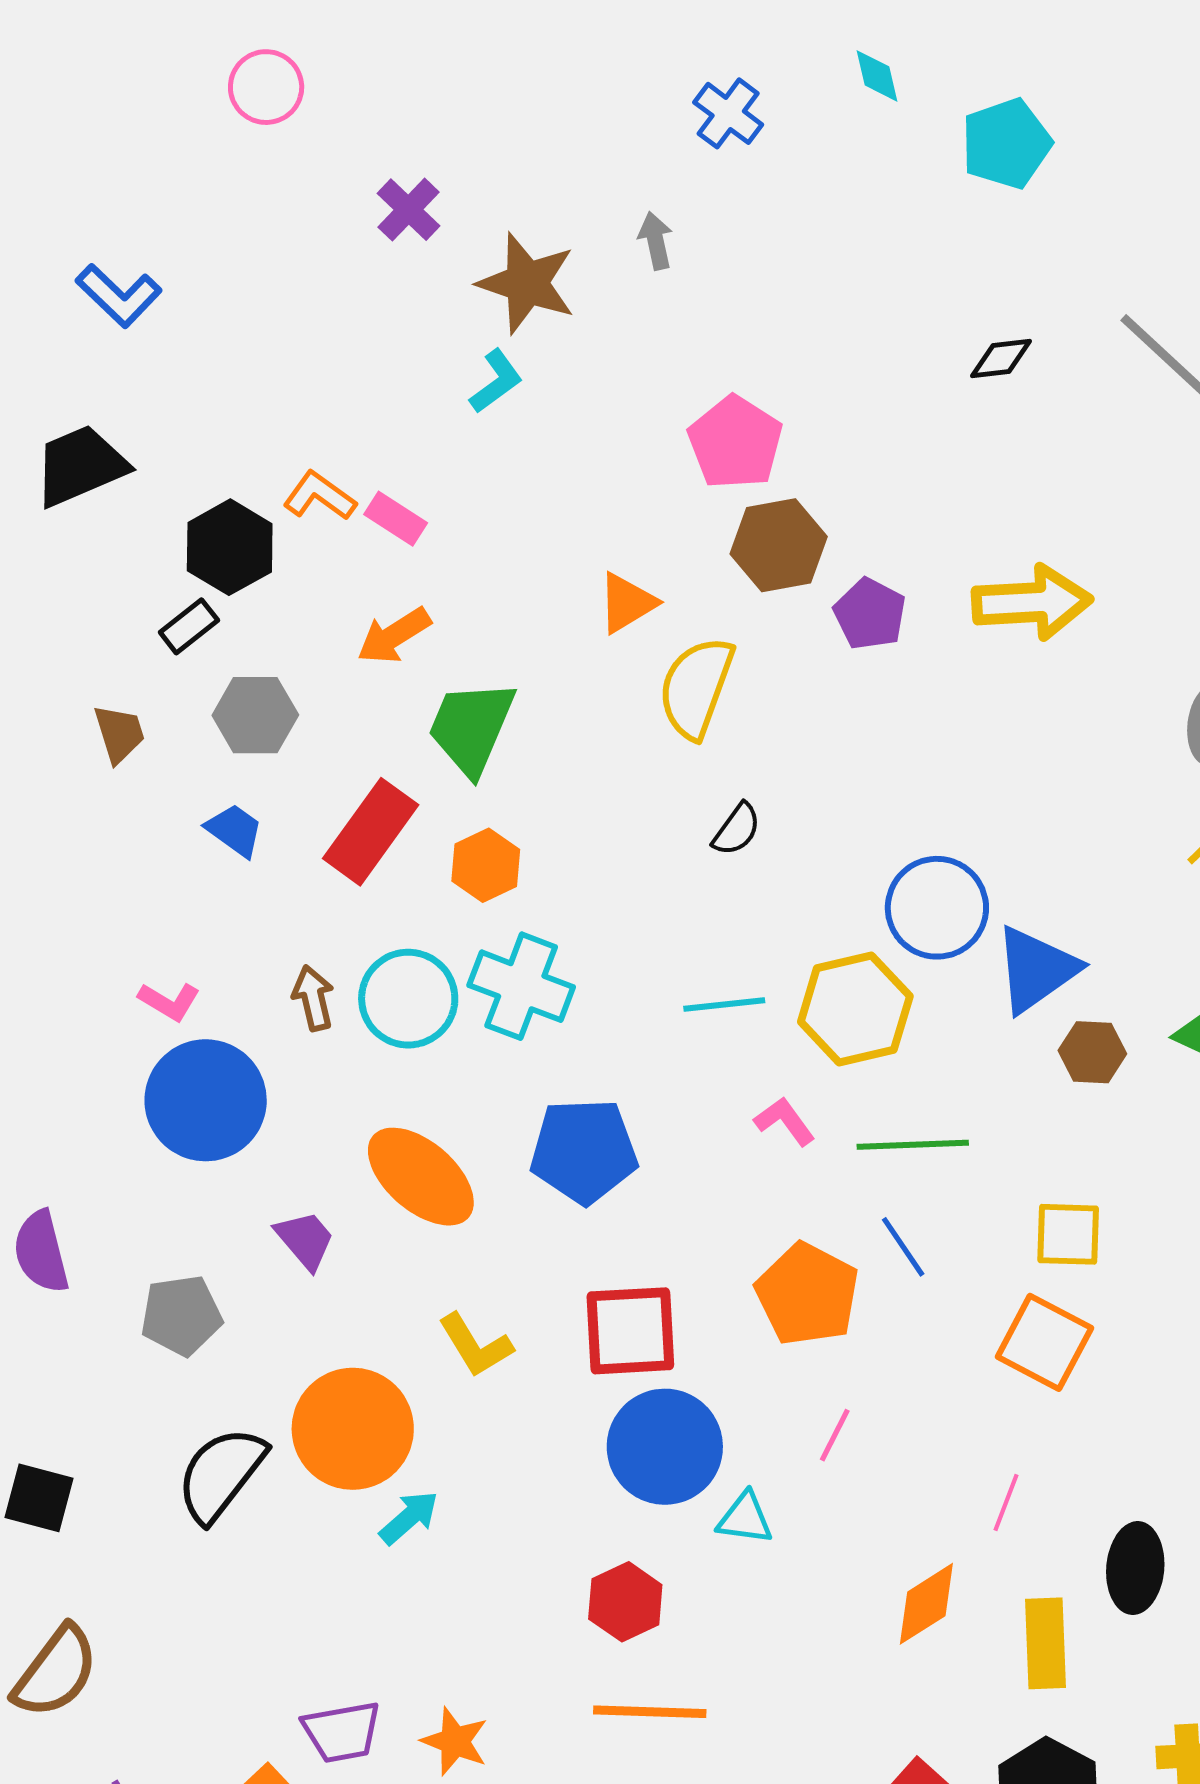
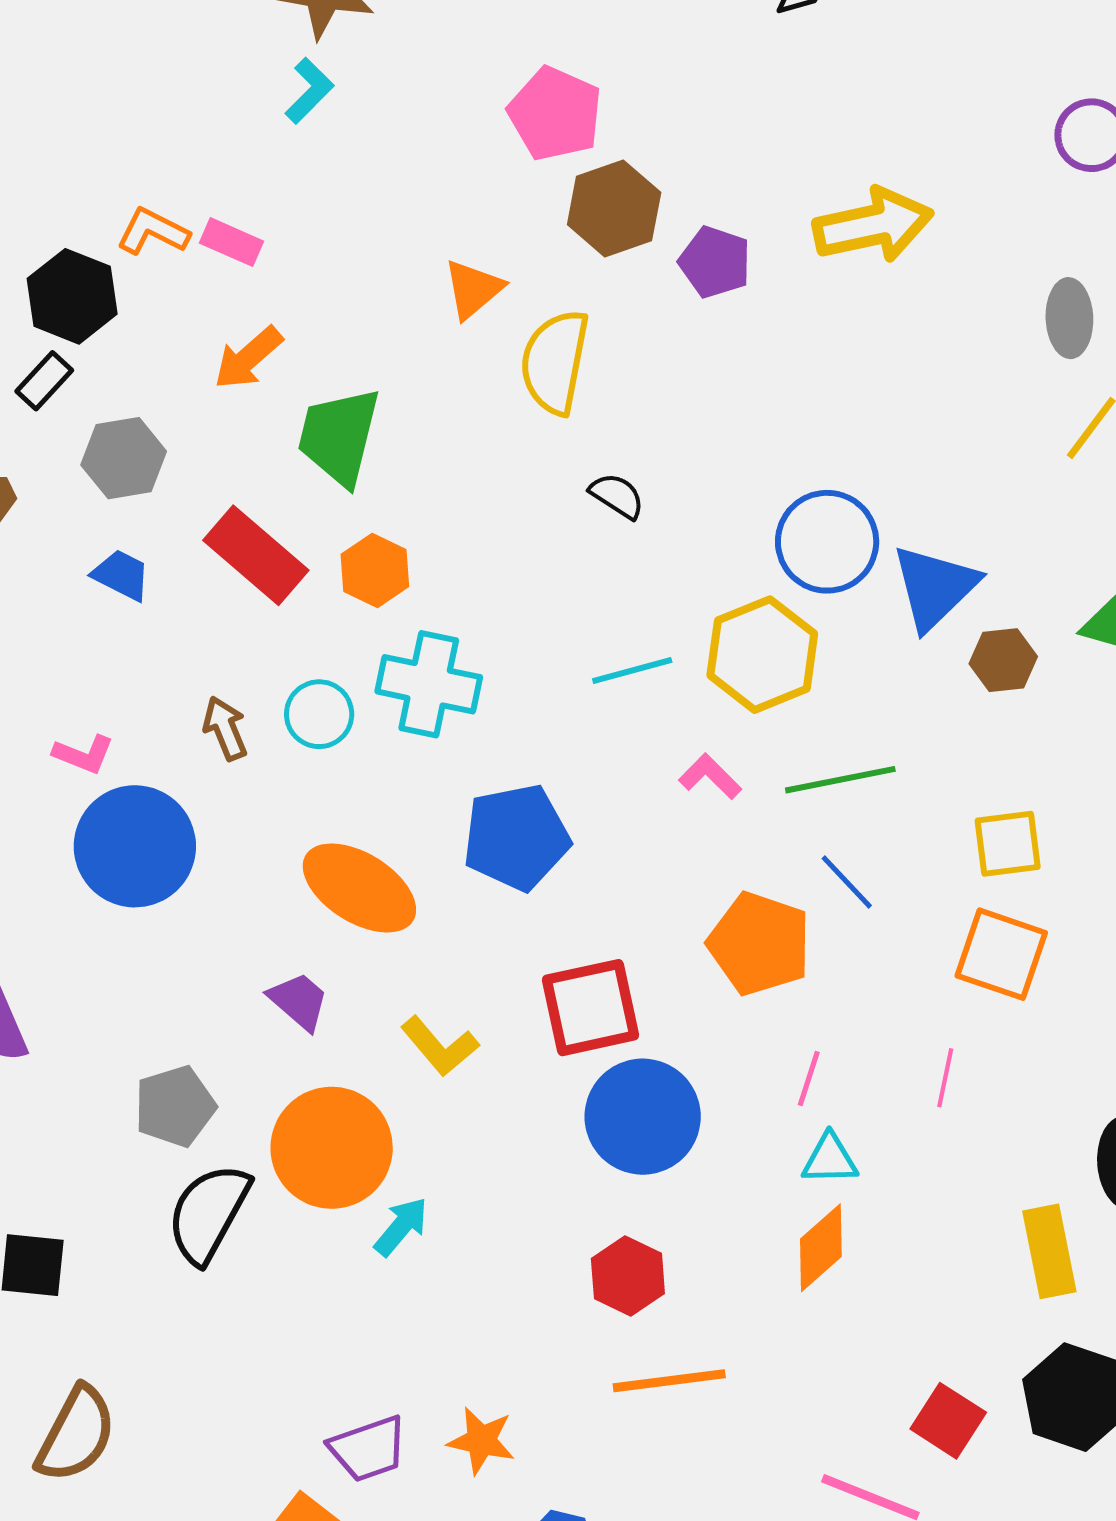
black semicircle: (737, 829) -> (617, 496), turned -84
red rectangle: (371, 832) -> (256, 555), turned -76
cyan circle: (408, 999) -> (319, 714), size x0.7
purple trapezoid: (305, 1240) -> (299, 1001), moved
gray pentagon: (181, 1315) -> (175, 1106), moved
pink line: (1006, 1502) -> (945, 1078), moved
cyan triangle: (745, 1518) -> (830, 1159), moved
orange diamond: (926, 1604) -> (821, 1248), moved

